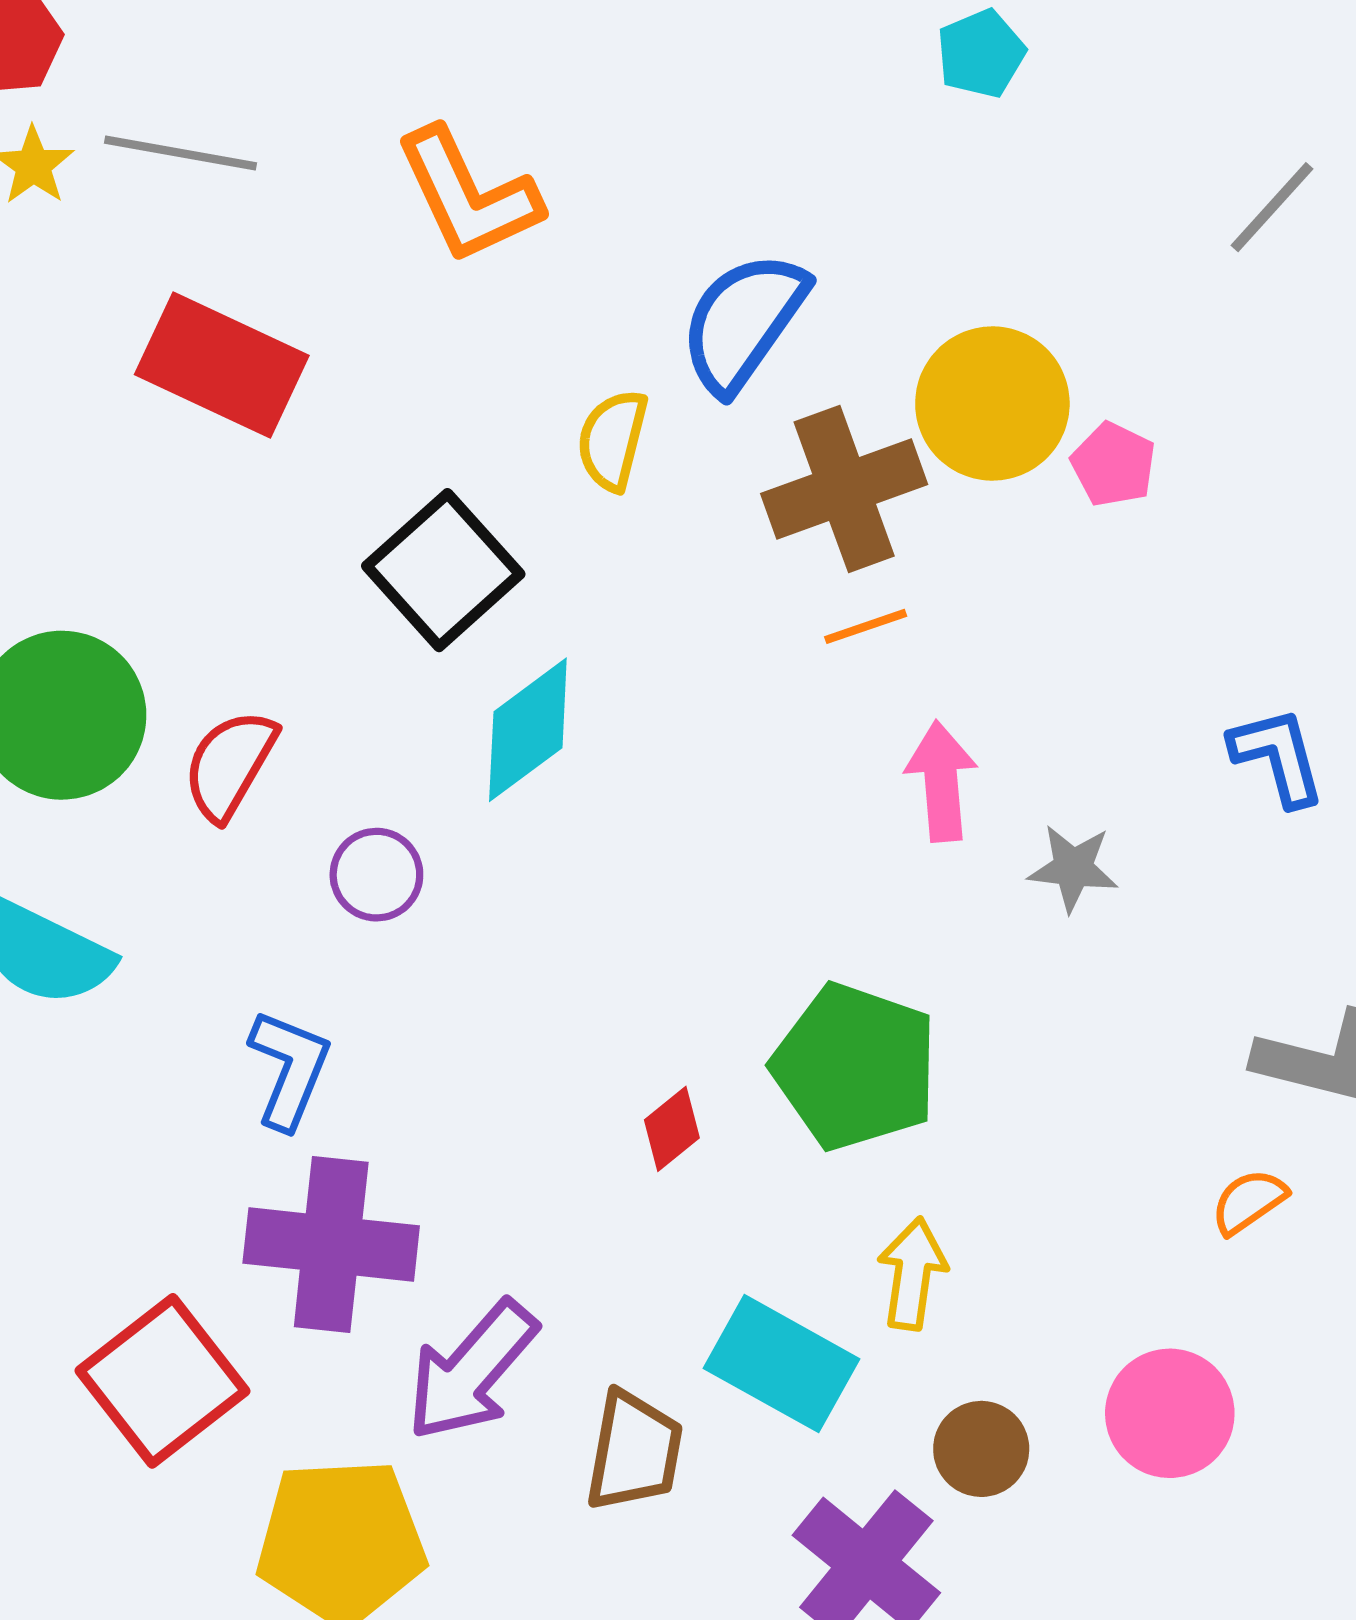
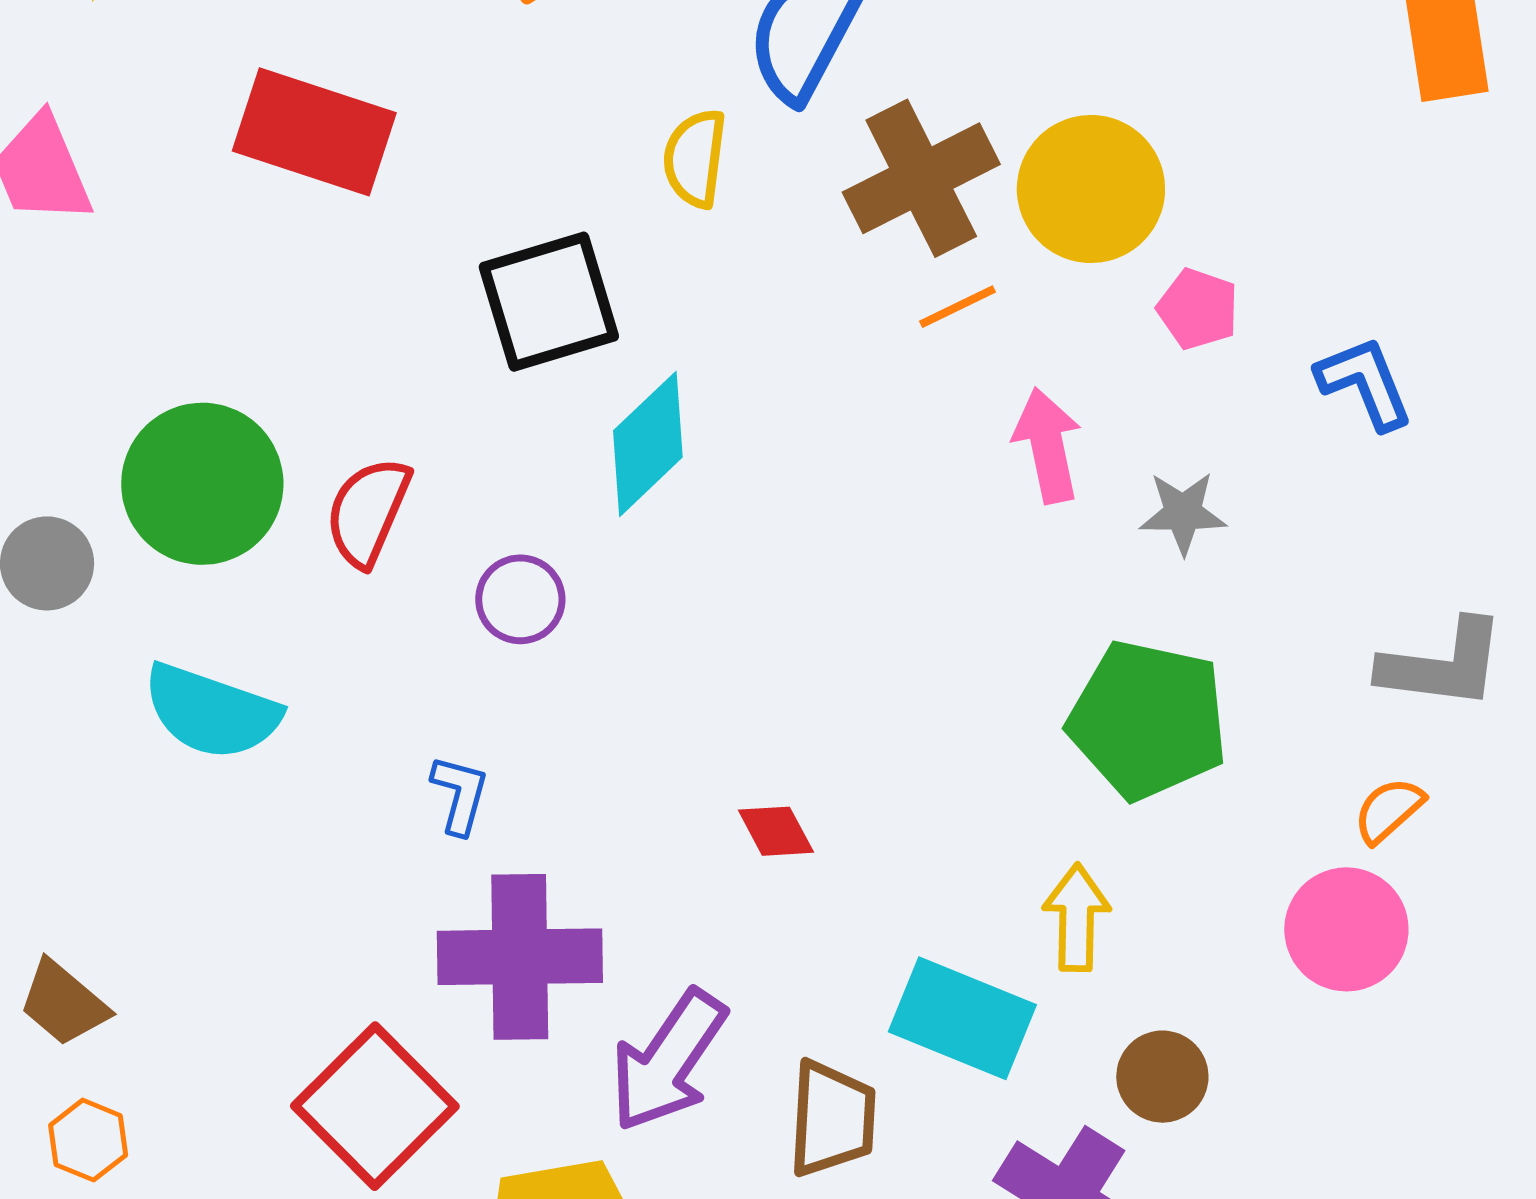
yellow circle: (992, 404) -> (1091, 189), moved
pink pentagon: (1113, 464) -> (1198, 309), moved
black square: (443, 570) -> (549, 302), turned 32
green pentagon: (855, 1067) -> (1148, 720), moved
blue L-shape: (289, 1069) -> (460, 795), size x0.7
red diamond: (672, 1129) -> (776, 831), moved, turned -72
pink circle: (1170, 1413) -> (1346, 929), moved

